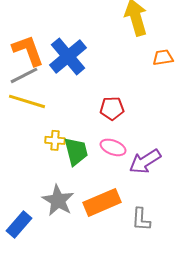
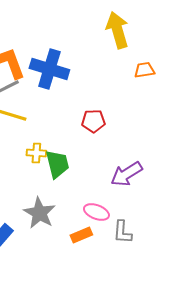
blue cross: (68, 56) -> (49, 69), turned -33
pink ellipse: (113, 147) -> (96, 212), moved
orange rectangle: (102, 202) -> (81, 235), moved, size x0.6

